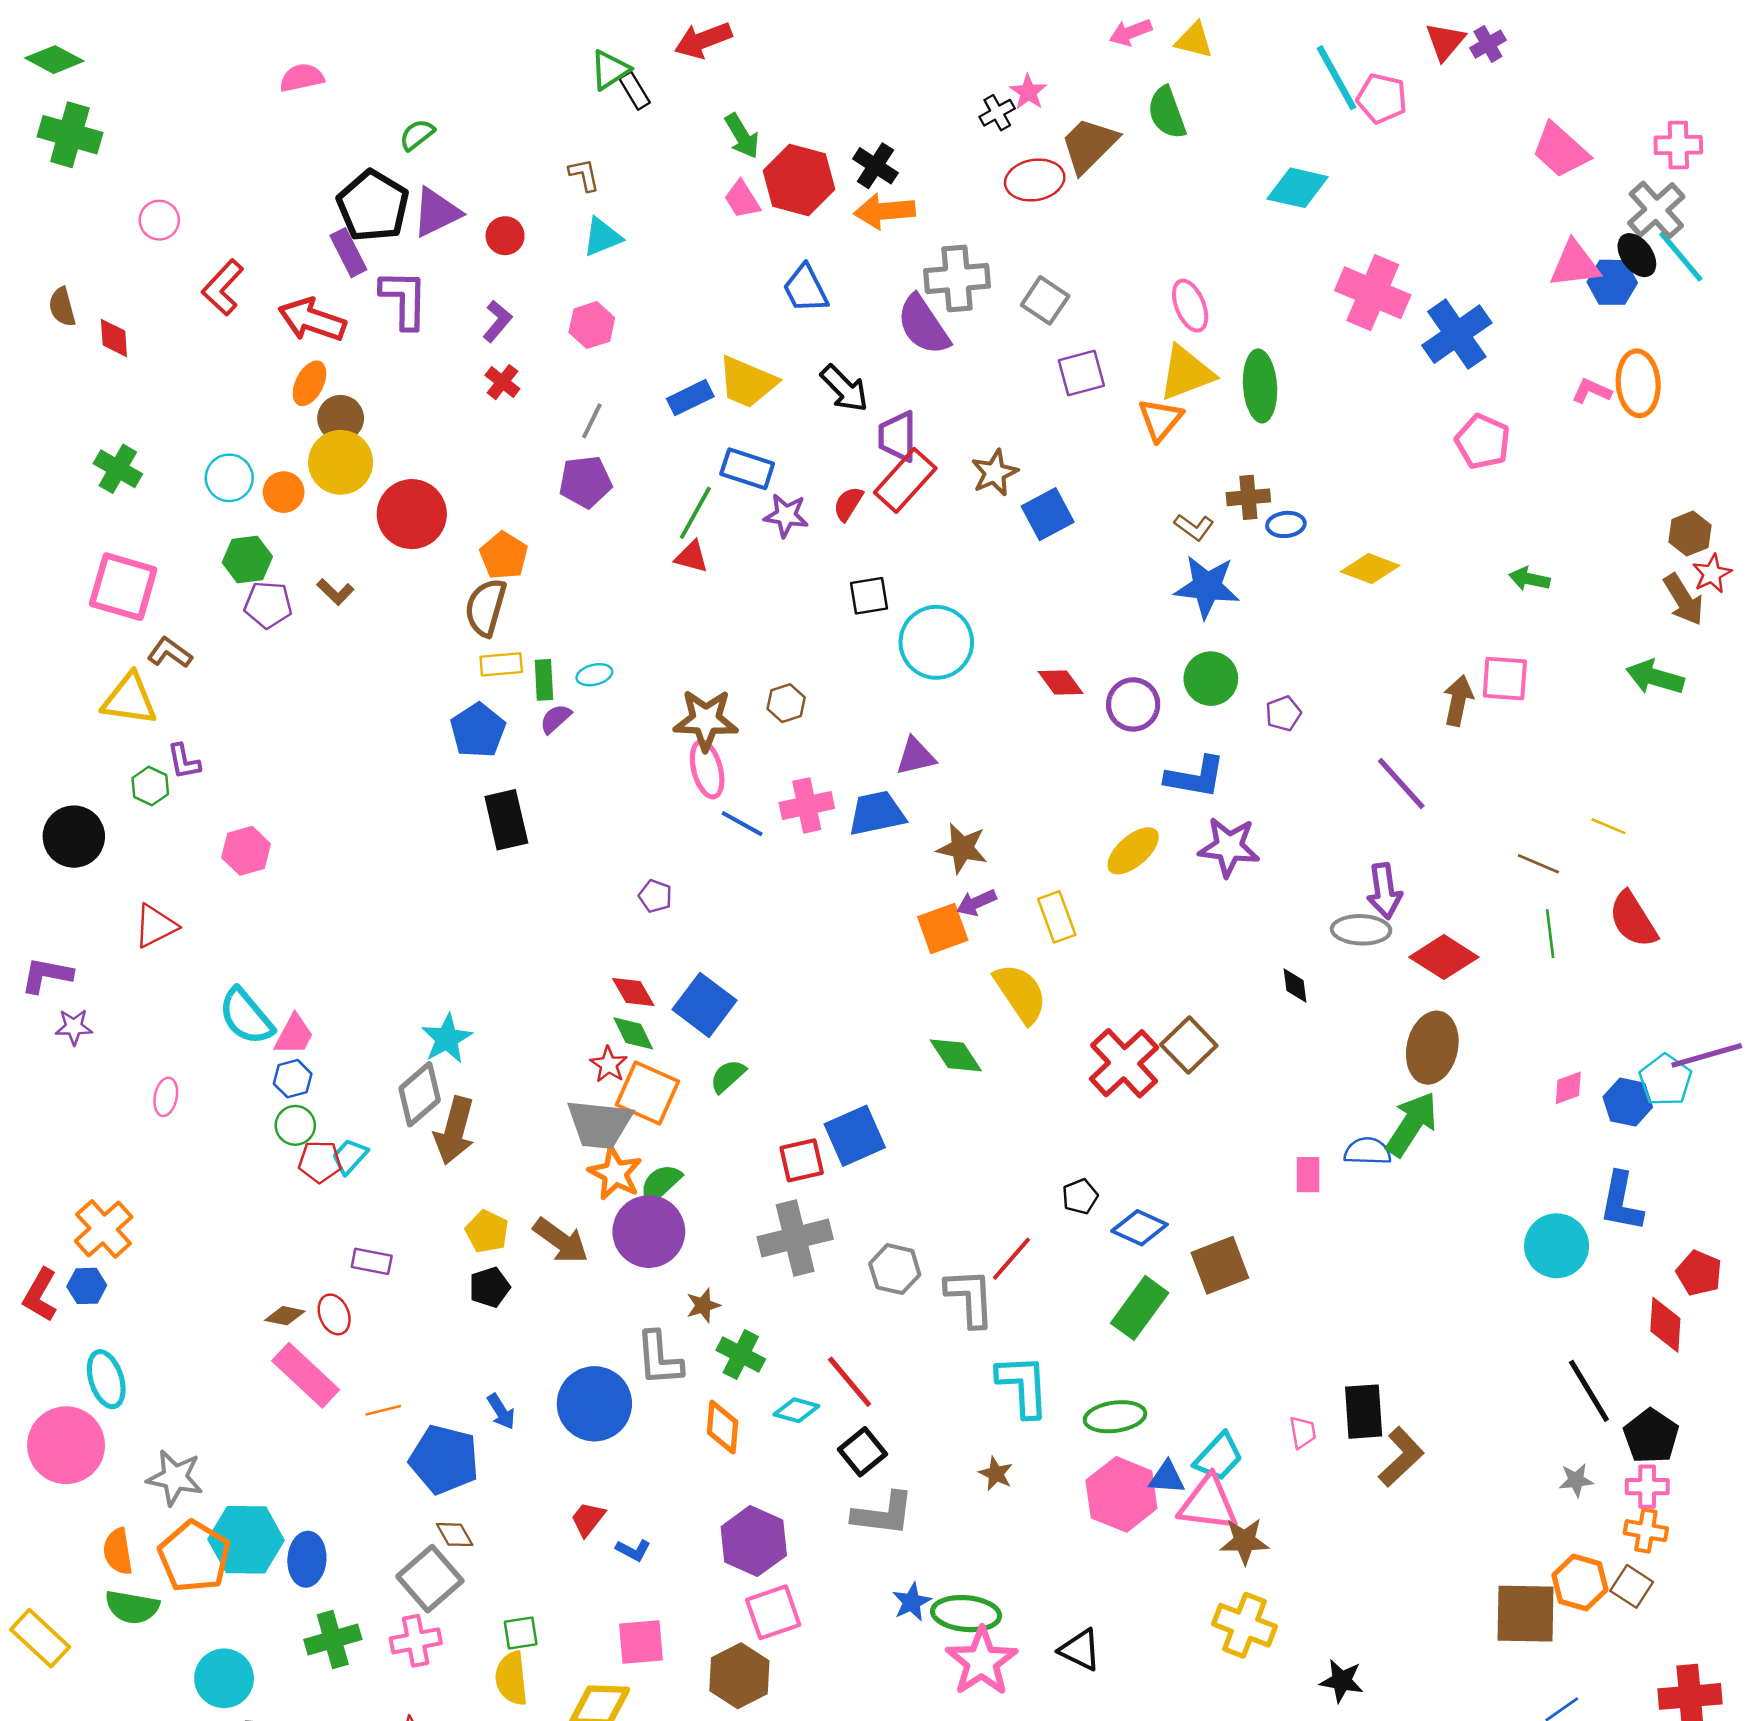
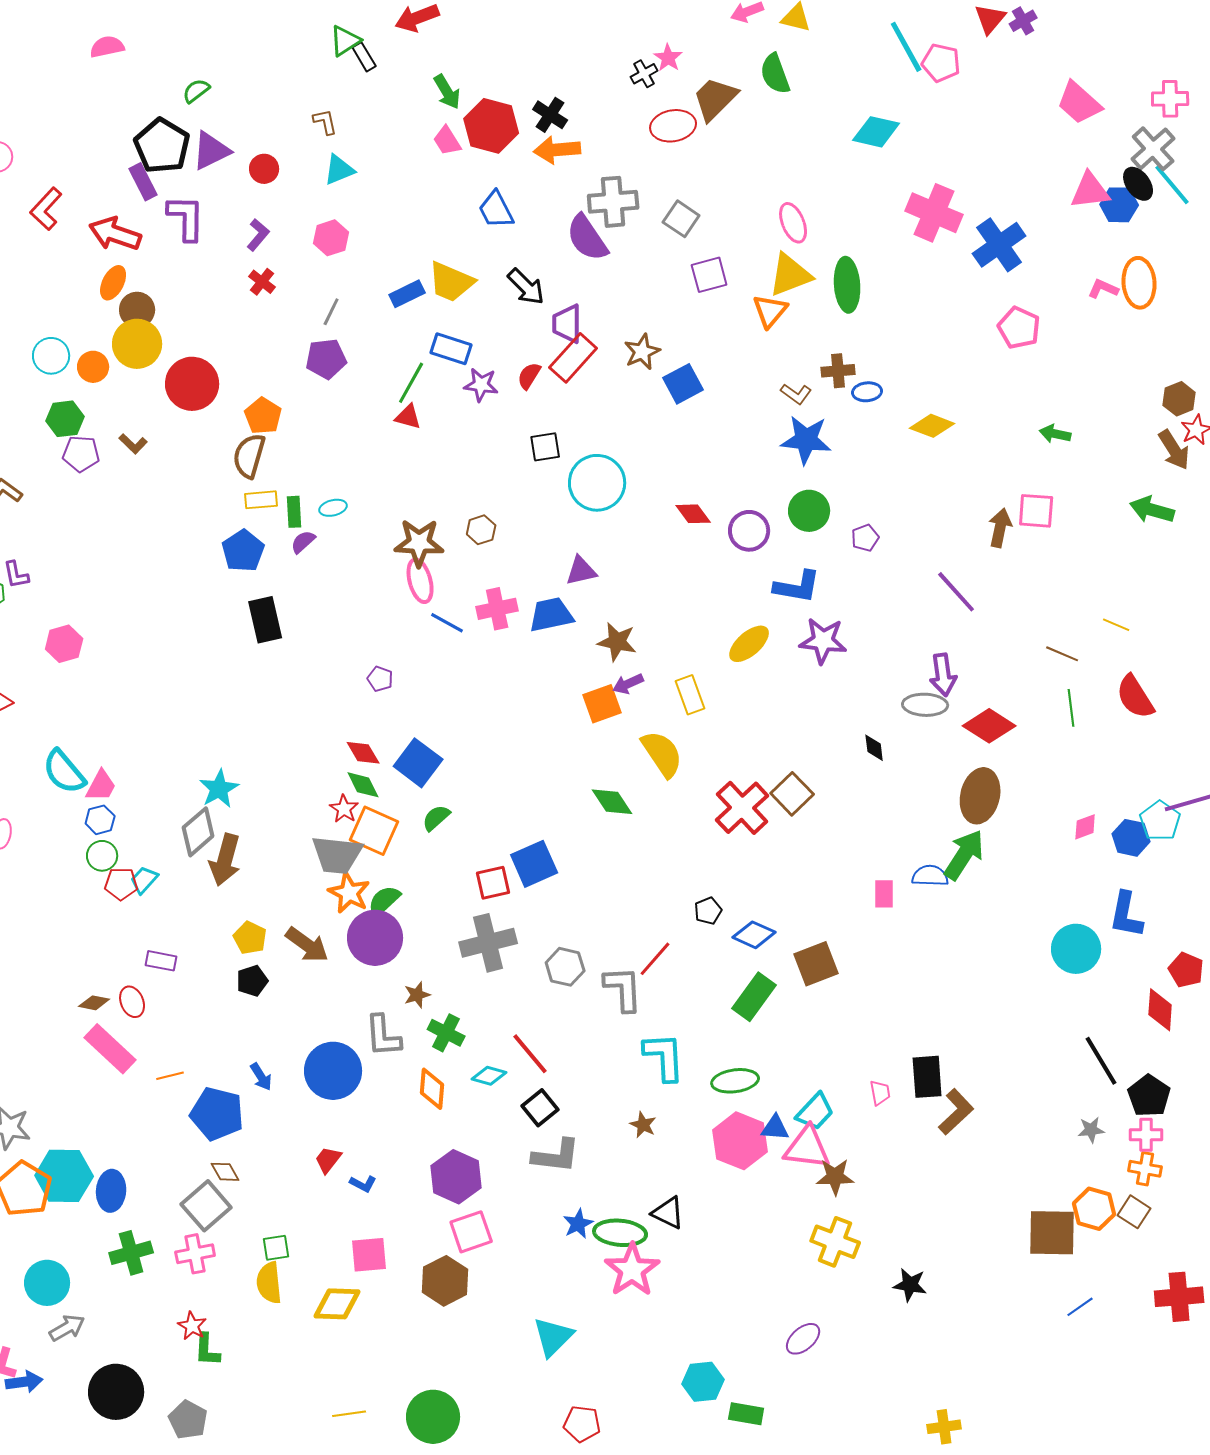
black triangle: (1080, 1650) -> (668, 1213), moved

